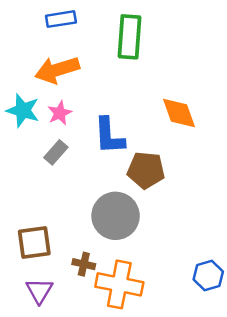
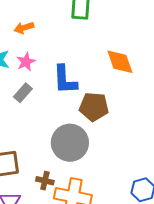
orange arrow: (57, 70) -> (24, 28), size x0.6

